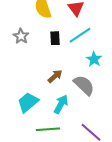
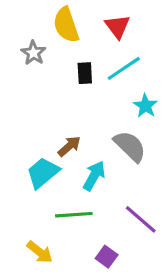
gray star: (21, 36) -> (33, 53), moved
brown arrow: (55, 76) -> (69, 146), moved

